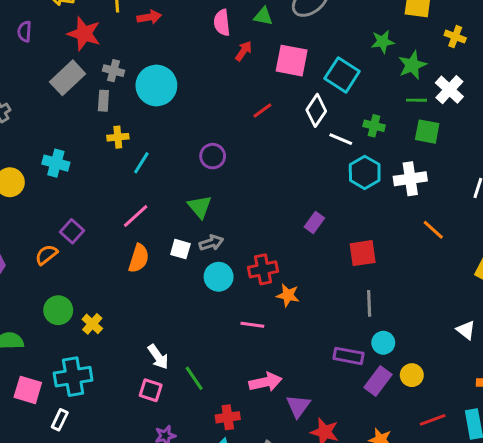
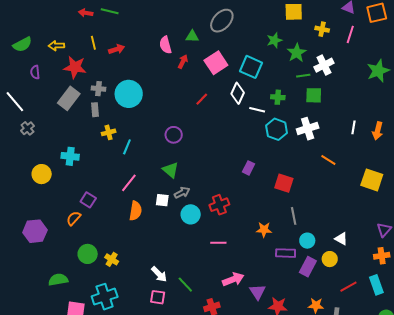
pink square: (292, 61) -> (216, 63), turned -35
white cross: (449, 90) -> (324, 65), turned 30
red square: (363, 253) -> (284, 183), turned 36
orange star: (288, 295) -> (264, 230), moved
white triangle: (466, 330) -> (341, 239), moved

